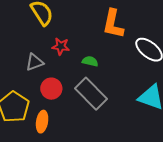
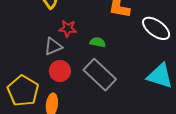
gray triangle: (35, 62) -> (53, 46), moved

